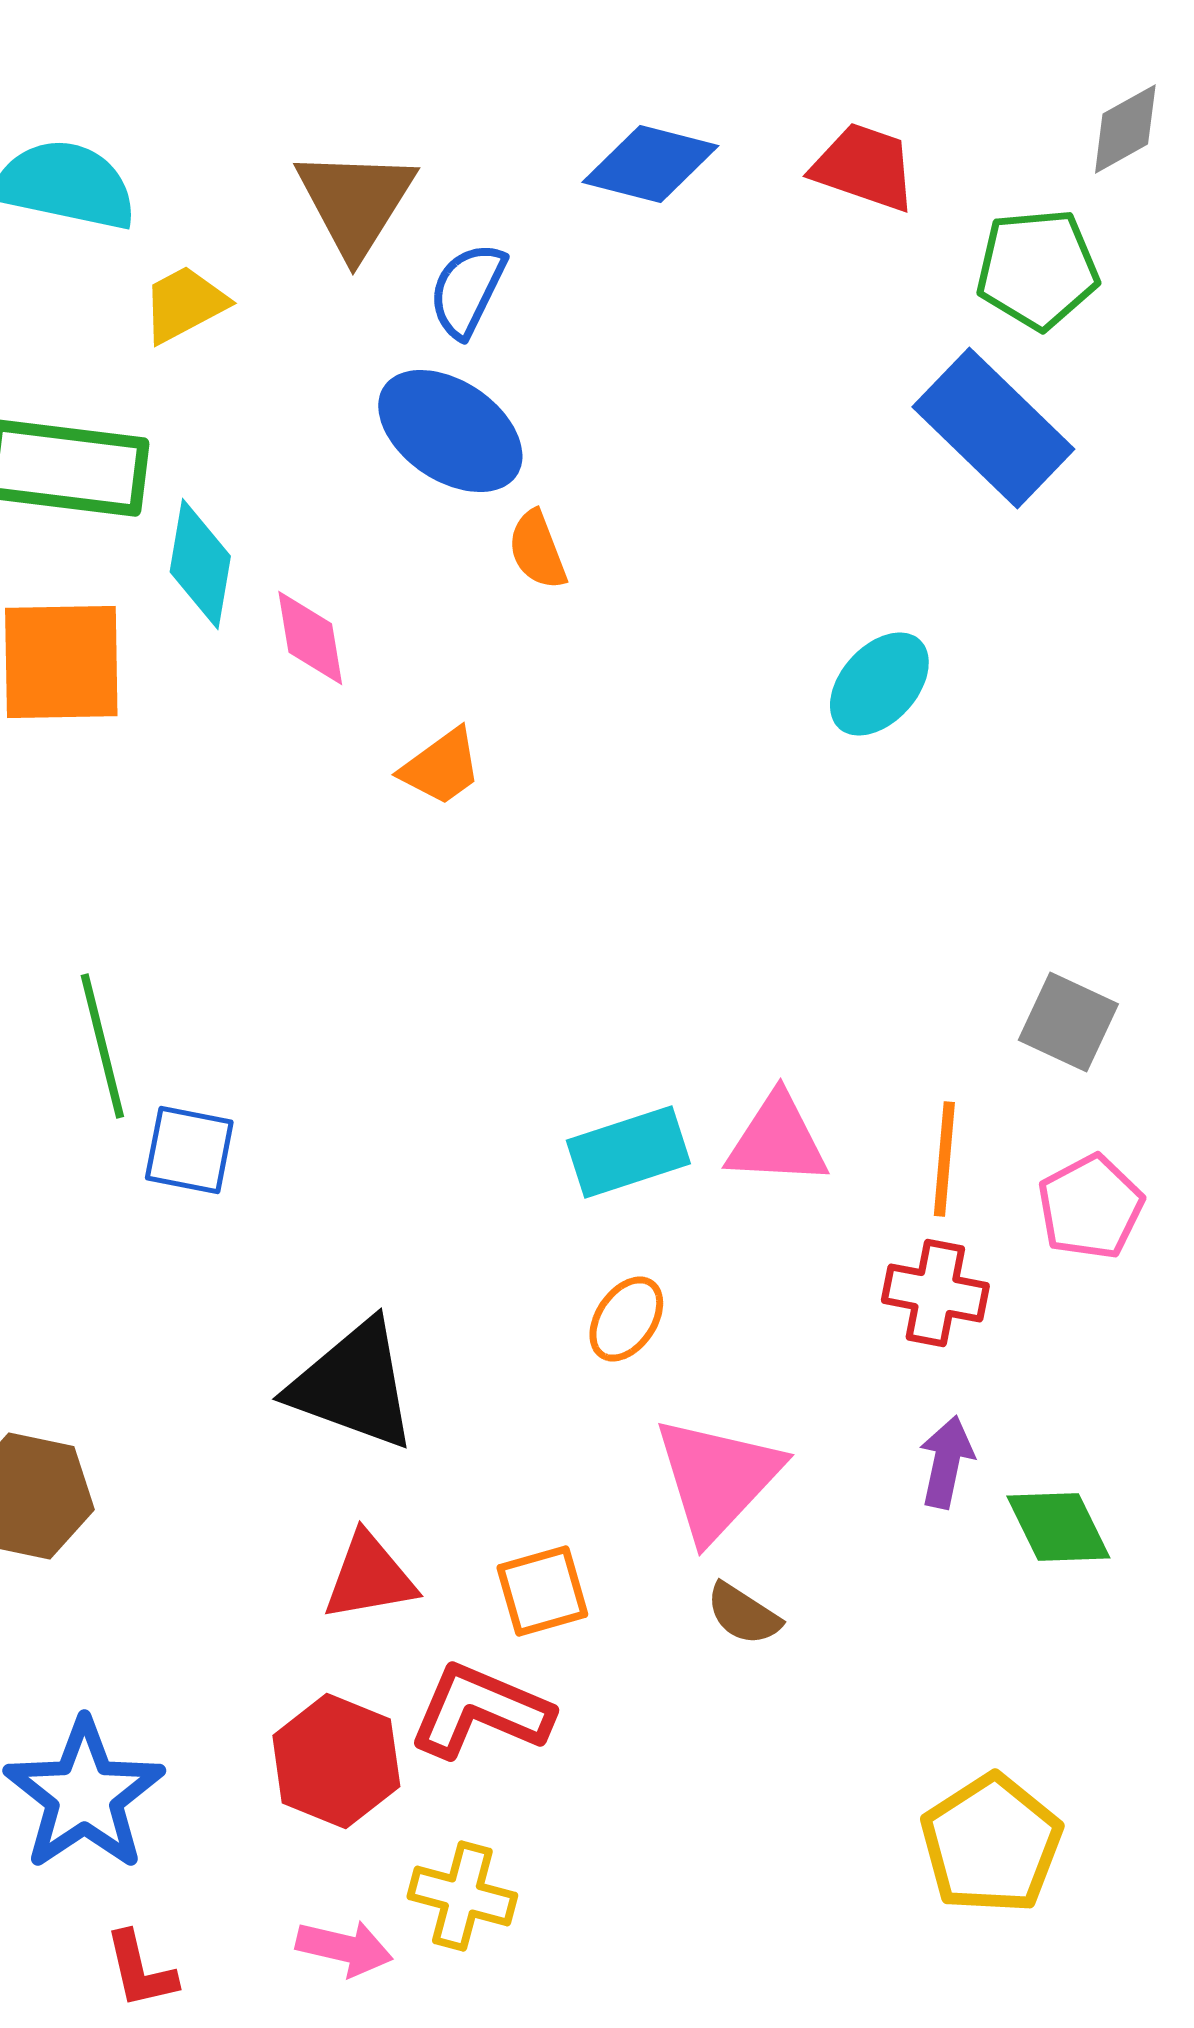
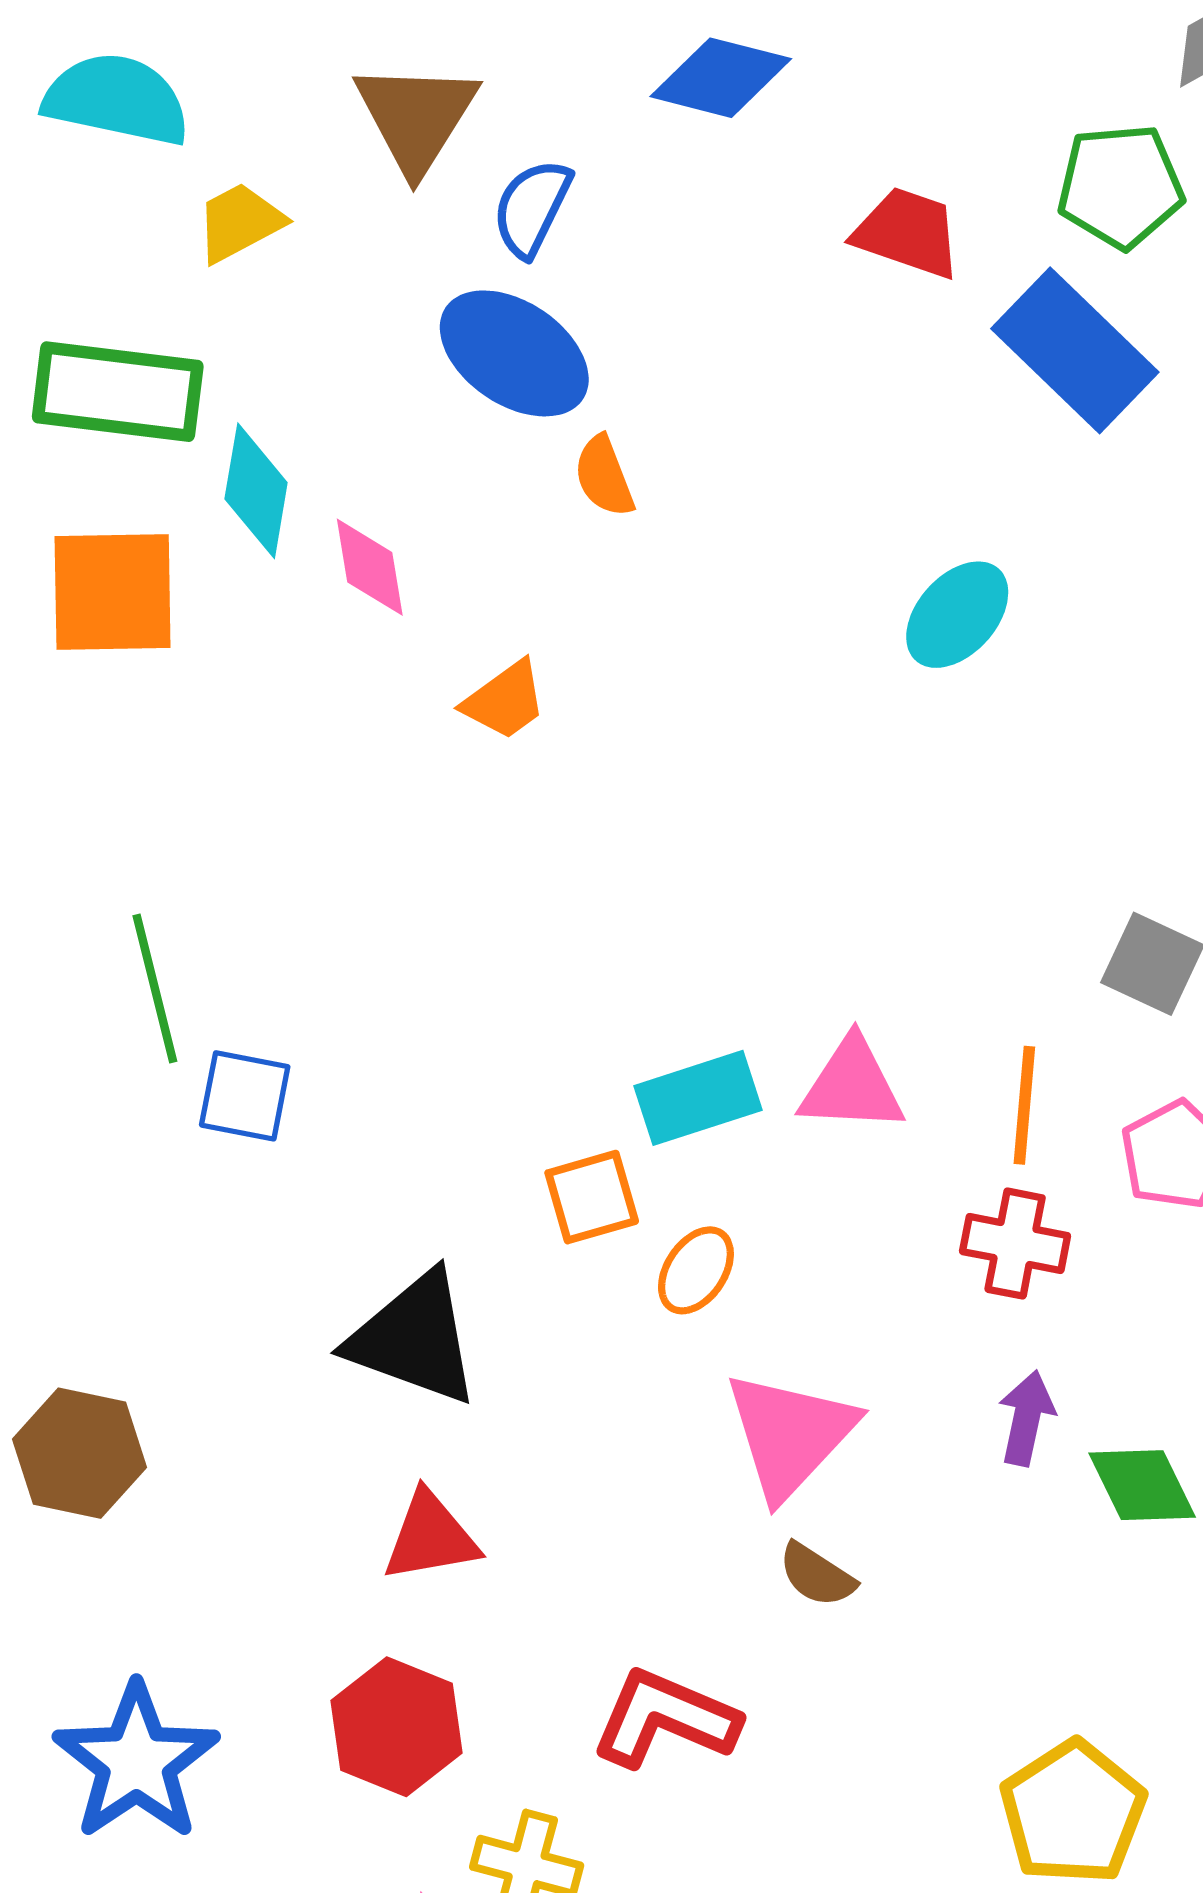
red trapezoid: (864, 167) -> (908, 233), moved
orange square: (542, 1591) -> (592, 1197), moved
red L-shape: (480, 1711) -> (665, 1719), moved

